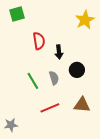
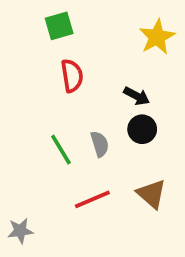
green square: (17, 14) -> (59, 26), moved
black arrow: (59, 52) -> (137, 96), moved, turned -56
brown triangle: (82, 105) -> (151, 194), turned 36

